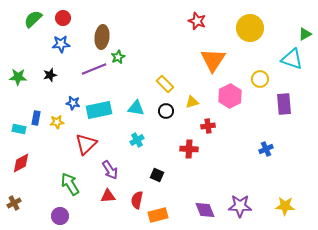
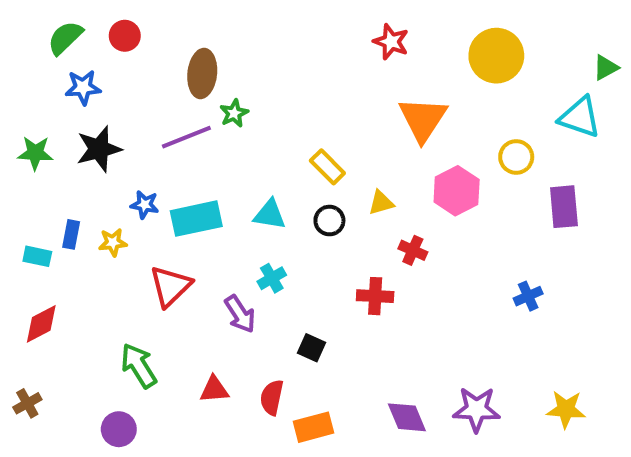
blue star: (61, 44) -> (83, 87), moved
black star: (50, 75) -> (99, 149), size x1.6
red cross: (208, 126) -> (413, 250), turned 32
purple arrow: (110, 170) -> (240, 314), moved

